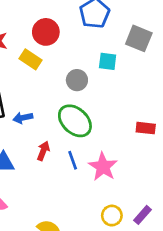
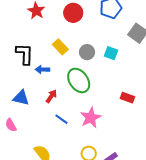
yellow rectangle: (31, 59) -> (60, 47), moved
cyan square: (108, 61) -> (111, 53), moved
blue line: (73, 160) -> (61, 119), moved, turned -48

